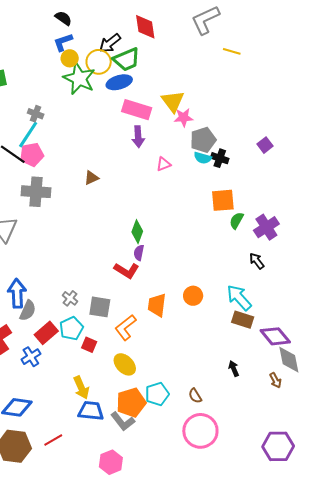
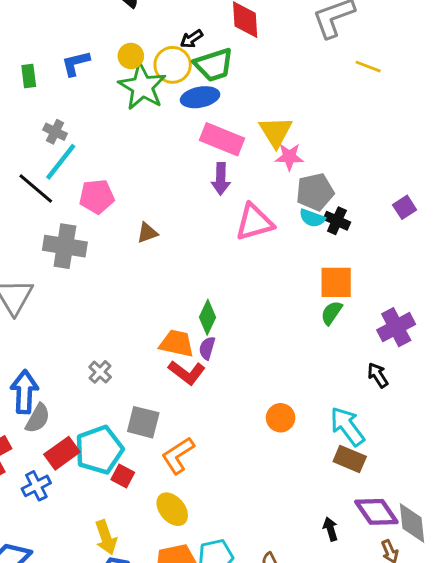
blue L-shape: (63, 42) -> (76, 63), moved
black arrow: (110, 43) -> (192, 39), size x0.7
gray cross: (36, 114) -> (55, 132), moved
pink pentagon: (32, 155) -> (97, 197), moved
pink triangle: (164, 164) -> (254, 222), size x1.8
green semicircle: (237, 221) -> (331, 313), moved
gray cross: (70, 298) -> (100, 372), moved
orange trapezoid: (157, 305) -> (177, 343), moved, turned 90
cyan pentagon: (71, 328) -> (99, 450), size x1.4
purple diamond: (275, 336) -> (376, 512), moved

